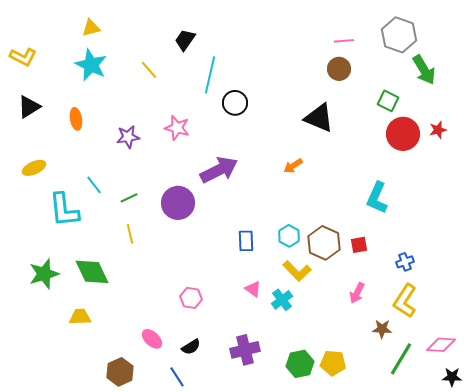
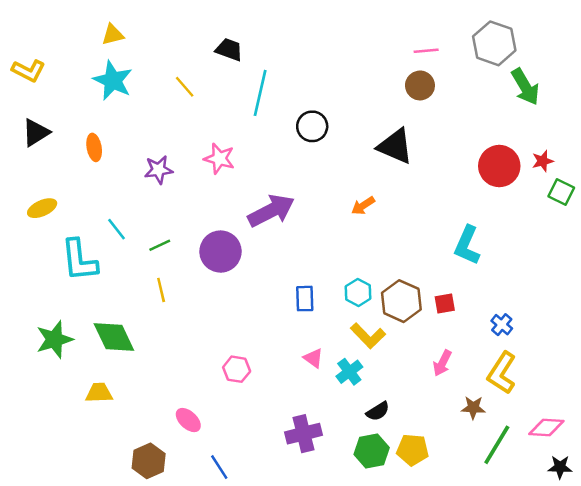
black trapezoid: (185, 40) -> (229, 50), turned 75
green square: (388, 101) -> (561, 192), moved
black circle: (235, 103) -> (312, 126), moved
blue cross: (405, 262) -> (502, 325), turned -30
black semicircle: (191, 347) -> (378, 411), moved

